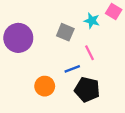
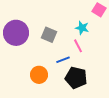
cyan star: (92, 21) -> (82, 28), moved
gray square: (65, 32) -> (49, 35), moved

